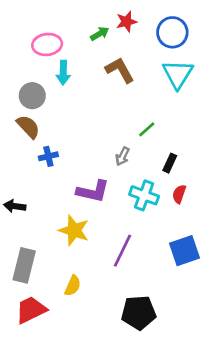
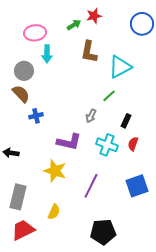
blue circle: (172, 32) -> (142, 24), moved
brown L-shape: (120, 70) -> (89, 52), turned -140
cyan triangle: (178, 74) -> (120, 67), moved, turned 30

